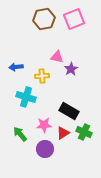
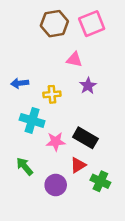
pink triangle: (57, 57) -> (74, 60), moved
pink star: (44, 125) -> (56, 142), moved
green cross: (84, 132) -> (100, 181), moved

